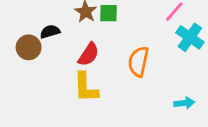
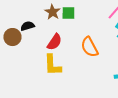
orange semicircle: (138, 62) -> (89, 47), turned -40

